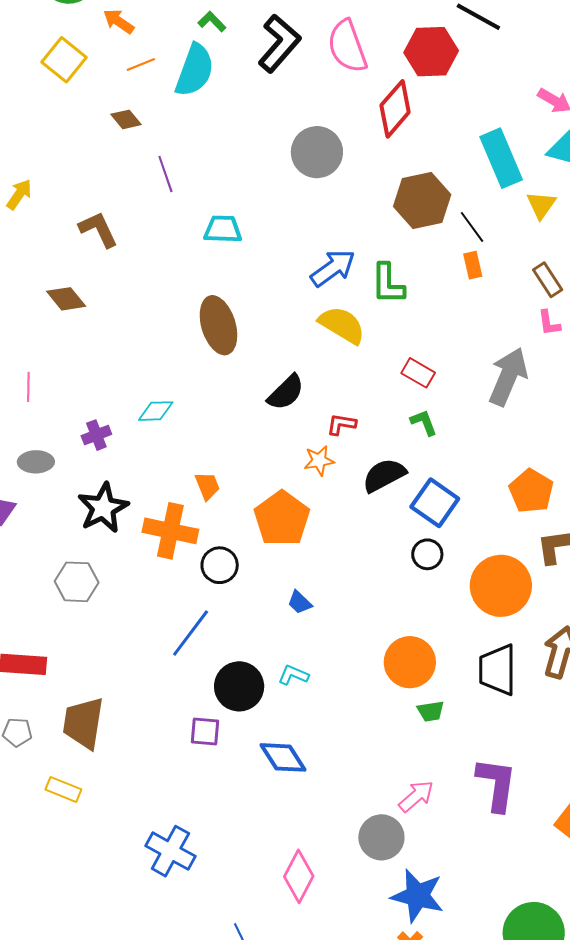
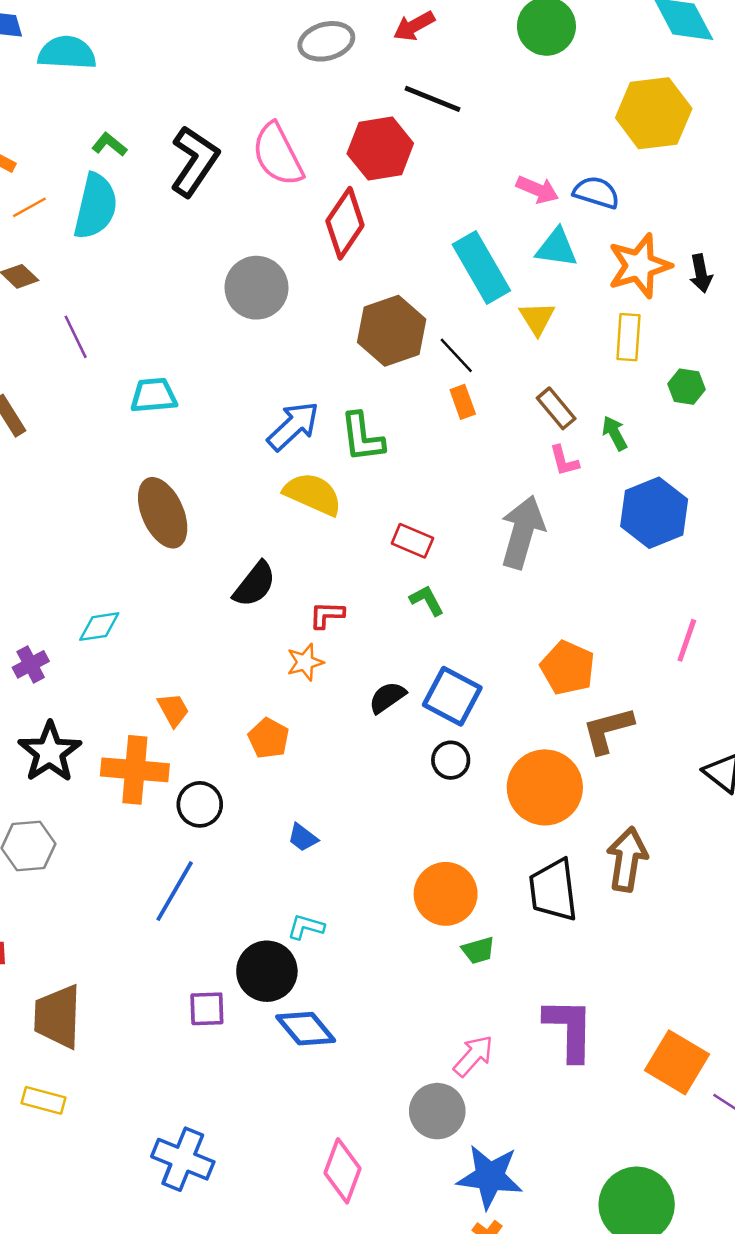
black semicircle: (384, 475) -> (387, 697), moved, size x0.7
orange pentagon: (282, 518) -> (269, 738), size x0.6
black circle: (239, 686) -> (267, 971), moved

